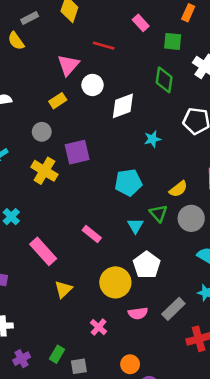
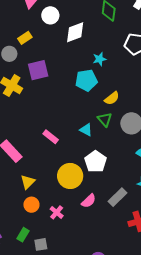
yellow rectangle: (58, 101) -> (25, 38), moved
cyan pentagon: (128, 183) -> (86, 80), moved
yellow semicircle: (178, 189) -> (112, 98), moved
cyan triangle: (135, 226) -> (86, 130), turned -32
pink semicircle: (138, 313) -> (89, 201), turned -35
orange circle: (130, 364) -> (31, 205), moved

